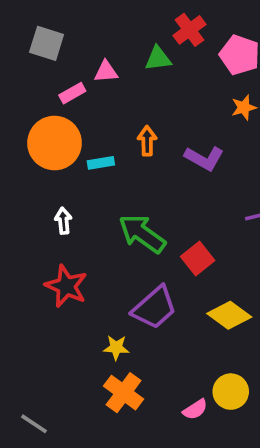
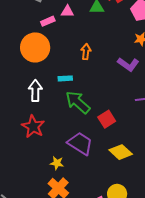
purple L-shape: (204, 158) -> (128, 64), moved
cyan rectangle: (101, 163) -> (65, 78), moved
white arrow: (63, 221) -> (35, 91), size x1.5
purple trapezoid: (154, 308) -> (80, 144), turned -112

